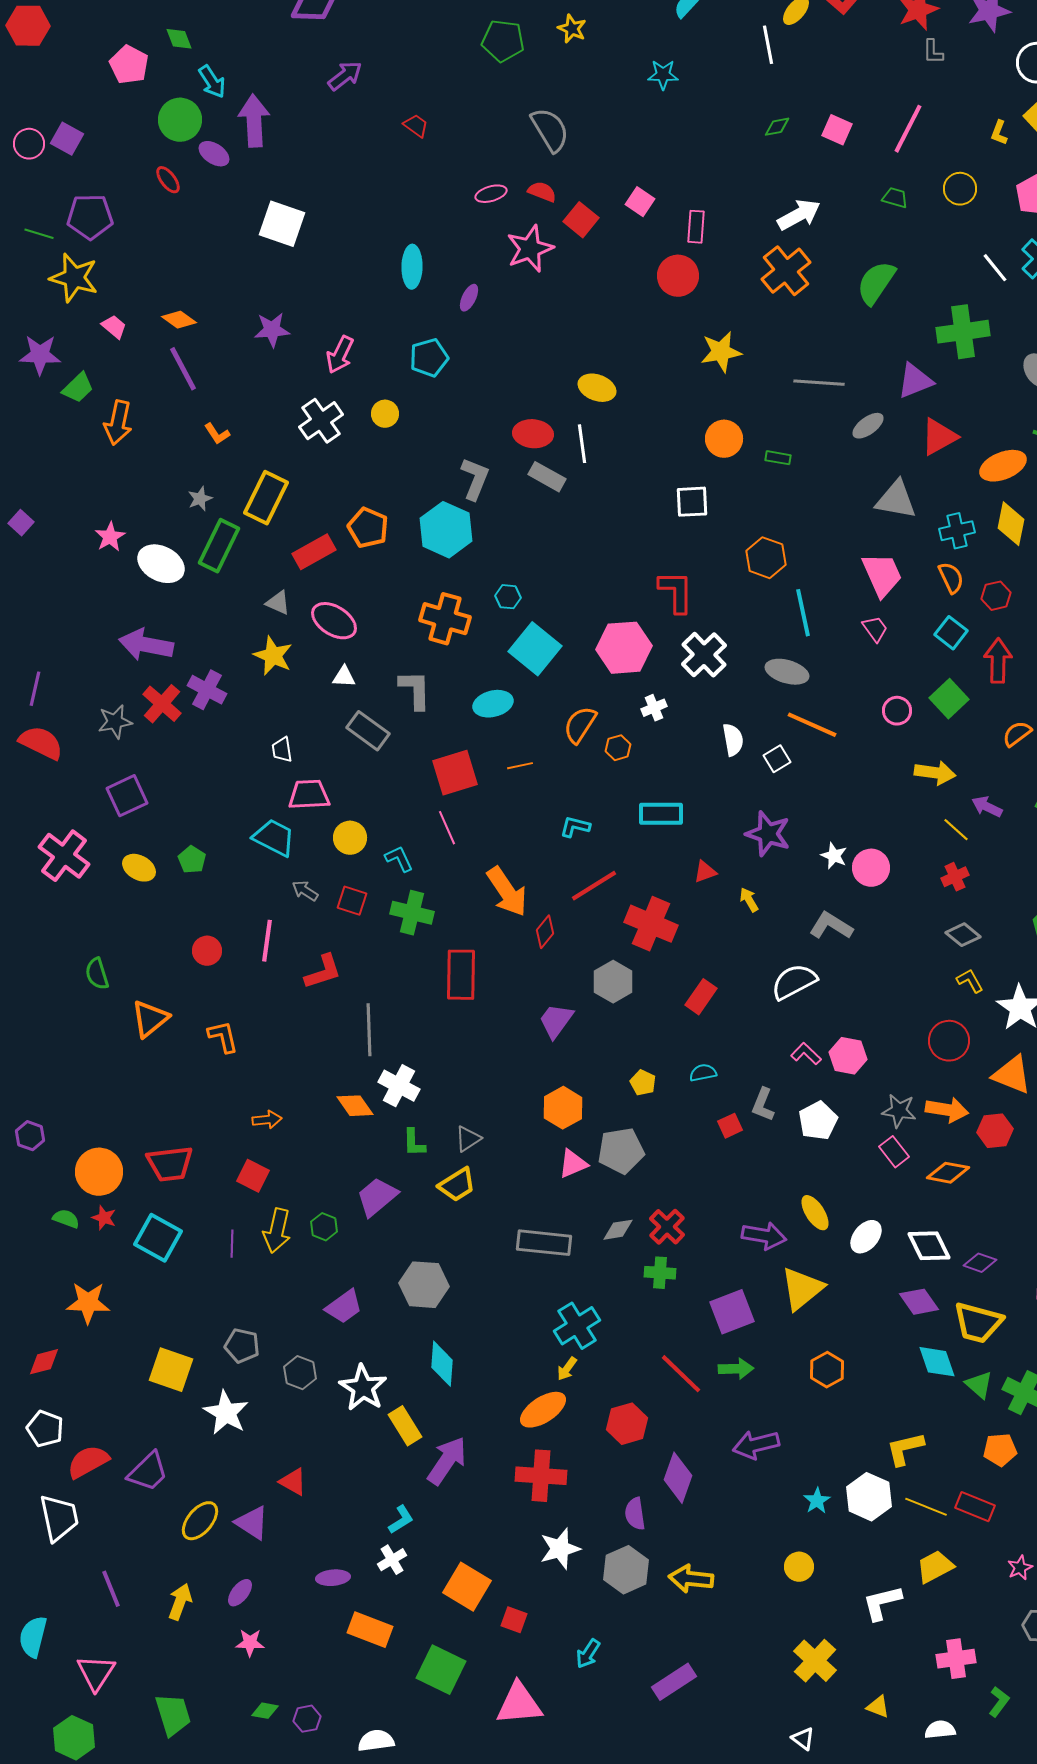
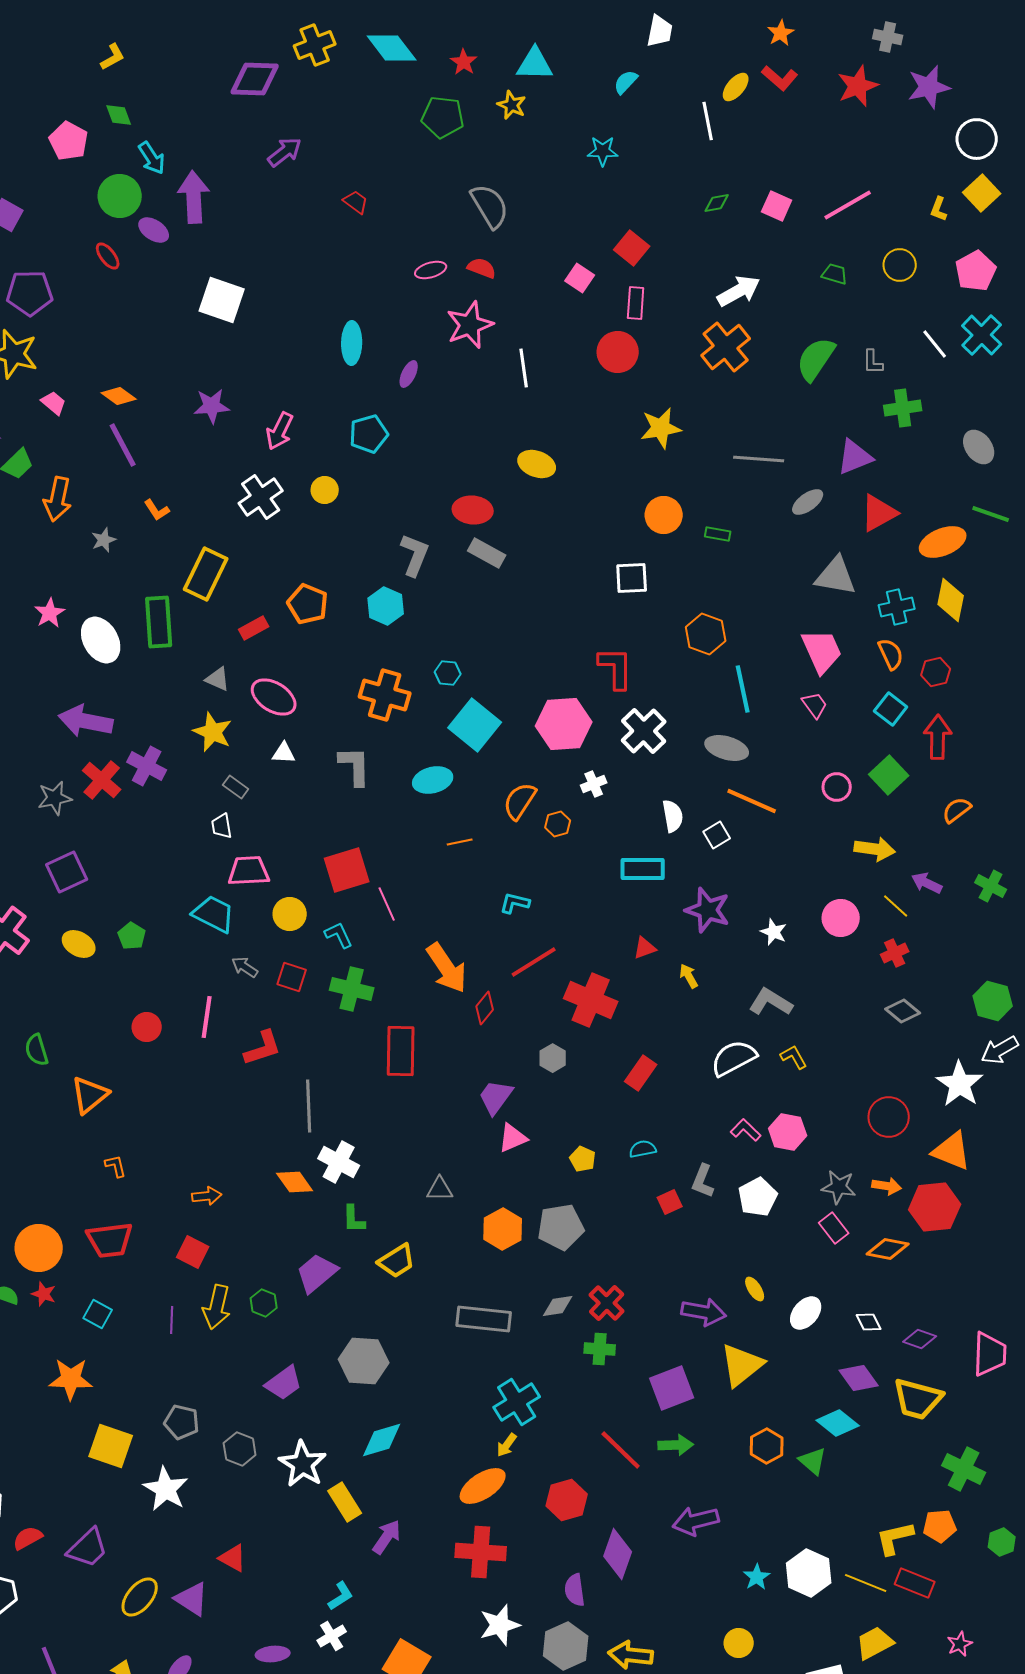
gray L-shape: (933, 52) -> (873, 362), moved
pink line: (908, 129) -> (848, 205), turned 33
red square: (581, 220) -> (632, 248), moved
green cross: (963, 332) -> (903, 408), size x0.7
white line: (582, 444) -> (524, 368), moved
gray star: (200, 499) -> (104, 540), moved
cyan hexagon: (446, 530) -> (386, 606), size x0.7
green rectangle: (219, 546) -> (159, 622), turned -30
red rectangle: (314, 552) -> (254, 628), size x0.7
white ellipse: (161, 564) -> (101, 640), turned 33
gray rectangle: (368, 731) -> (236, 787), moved, size x0.6
red square: (455, 773) -> (347, 870), moved
cyan rectangle: (661, 814) -> (643, 869), moved
pink circle: (871, 868) -> (841, 918), moved
yellow L-shape: (970, 981) -> (794, 1057), moved
gray hexagon: (613, 982) -> (553, 1058), size x0.7
orange L-shape: (223, 1037) -> (116, 1166), moved, size x0.7
orange hexagon: (563, 1108) -> (503, 1229), moved
orange arrow: (947, 1110) -> (887, 1186), size x0.7
red hexagon: (995, 1131) -> (935, 1207), size x1.4
gray triangle: (468, 1139) -> (440, 1189), moved, turned 32
pink triangle: (573, 1164) -> (513, 1138), moved
yellow ellipse: (815, 1213) -> (755, 1289), size x0.7
cyan square: (158, 1238) -> (98, 1314), size x0.6
white diamond: (929, 1246) -> (869, 1322), size x0.6
orange star: (88, 1303) -> (71, 1379), moved
cyan diamond: (937, 1362) -> (838, 1423), moved, turned -33
cyan diamond: (442, 1364) -> (382, 1440), turned 69
green triangle: (979, 1385) -> (813, 1461), moved
yellow L-shape: (905, 1449) -> (895, 1538), moved
purple arrow: (447, 1461) -> (387, 1537), size x0.7
red semicircle: (88, 1462) -> (28, 1538), size x0.7

